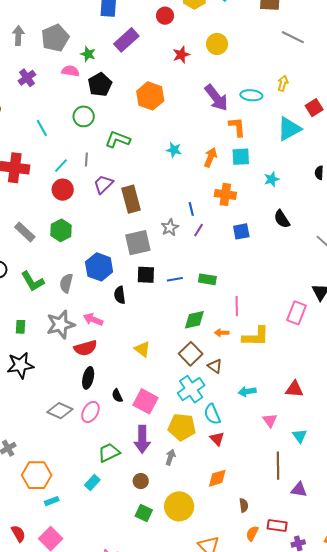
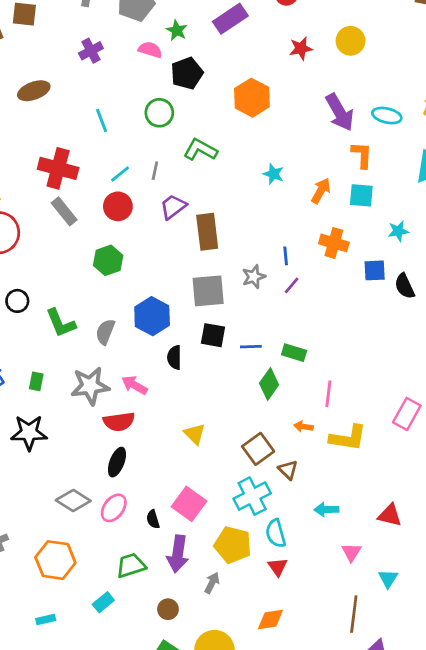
blue square: (241, 231) -> (375, 270), moved
gray rectangle: (25, 232) -> (64, 211), moved
green diamond: (194, 320) -> (269, 384), moved, turned -50
black semicircle: (117, 396) -> (153, 519), moved
orange hexagon: (37, 475) -> (55, 560), moved

